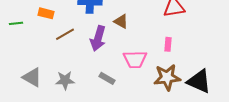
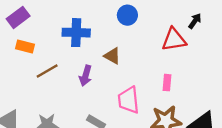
purple arrow: (98, 38) -> (86, 76), size x0.7
pink trapezoid: (135, 59) -> (129, 100), turned 85

